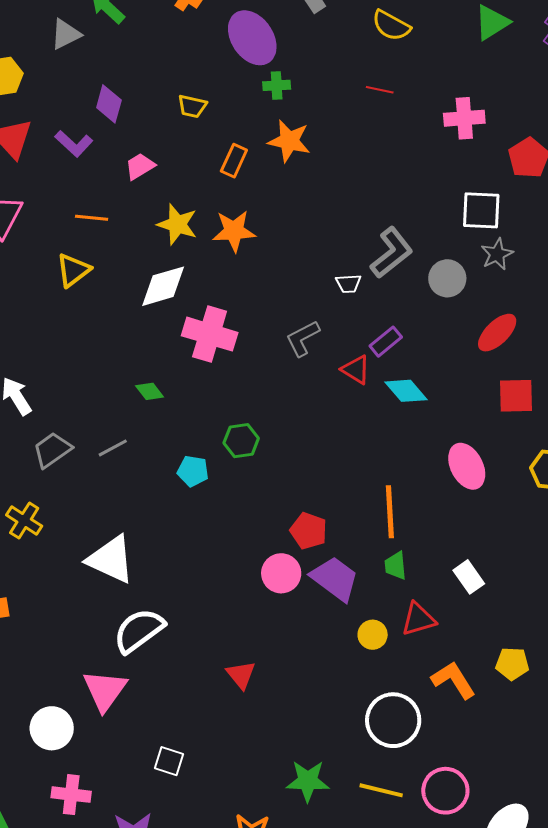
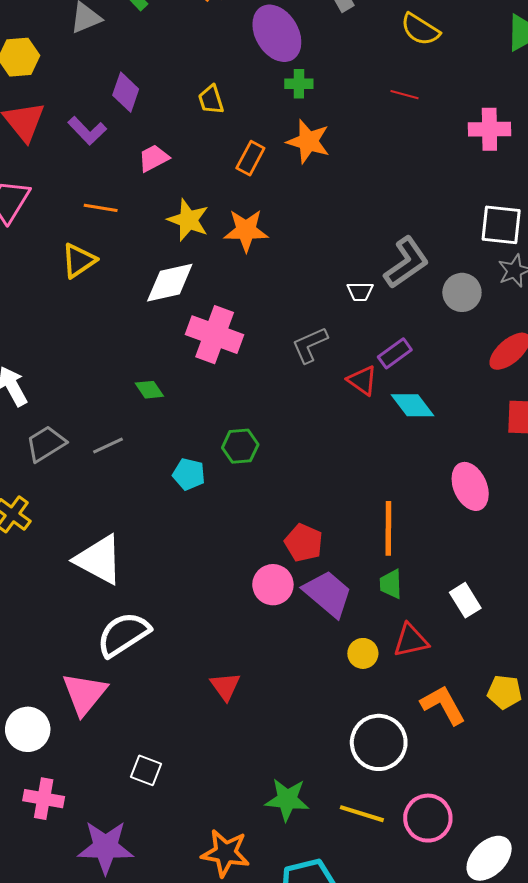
yellow trapezoid: (192, 106) -> (211, 100), turned 56

